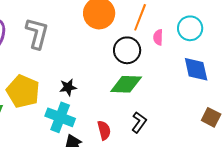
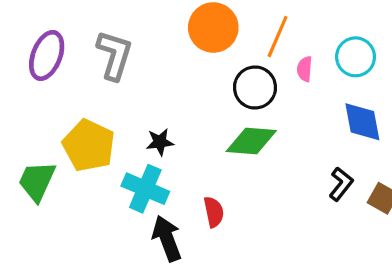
black L-shape: (139, 122) -> (341, 184), moved

